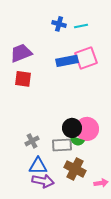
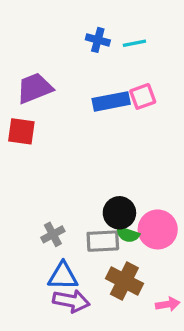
pink square: (86, 58) -> (143, 96), size x0.7
red square: (23, 79) -> (21, 131), moved
pink circle: (87, 129) -> (158, 229), moved

